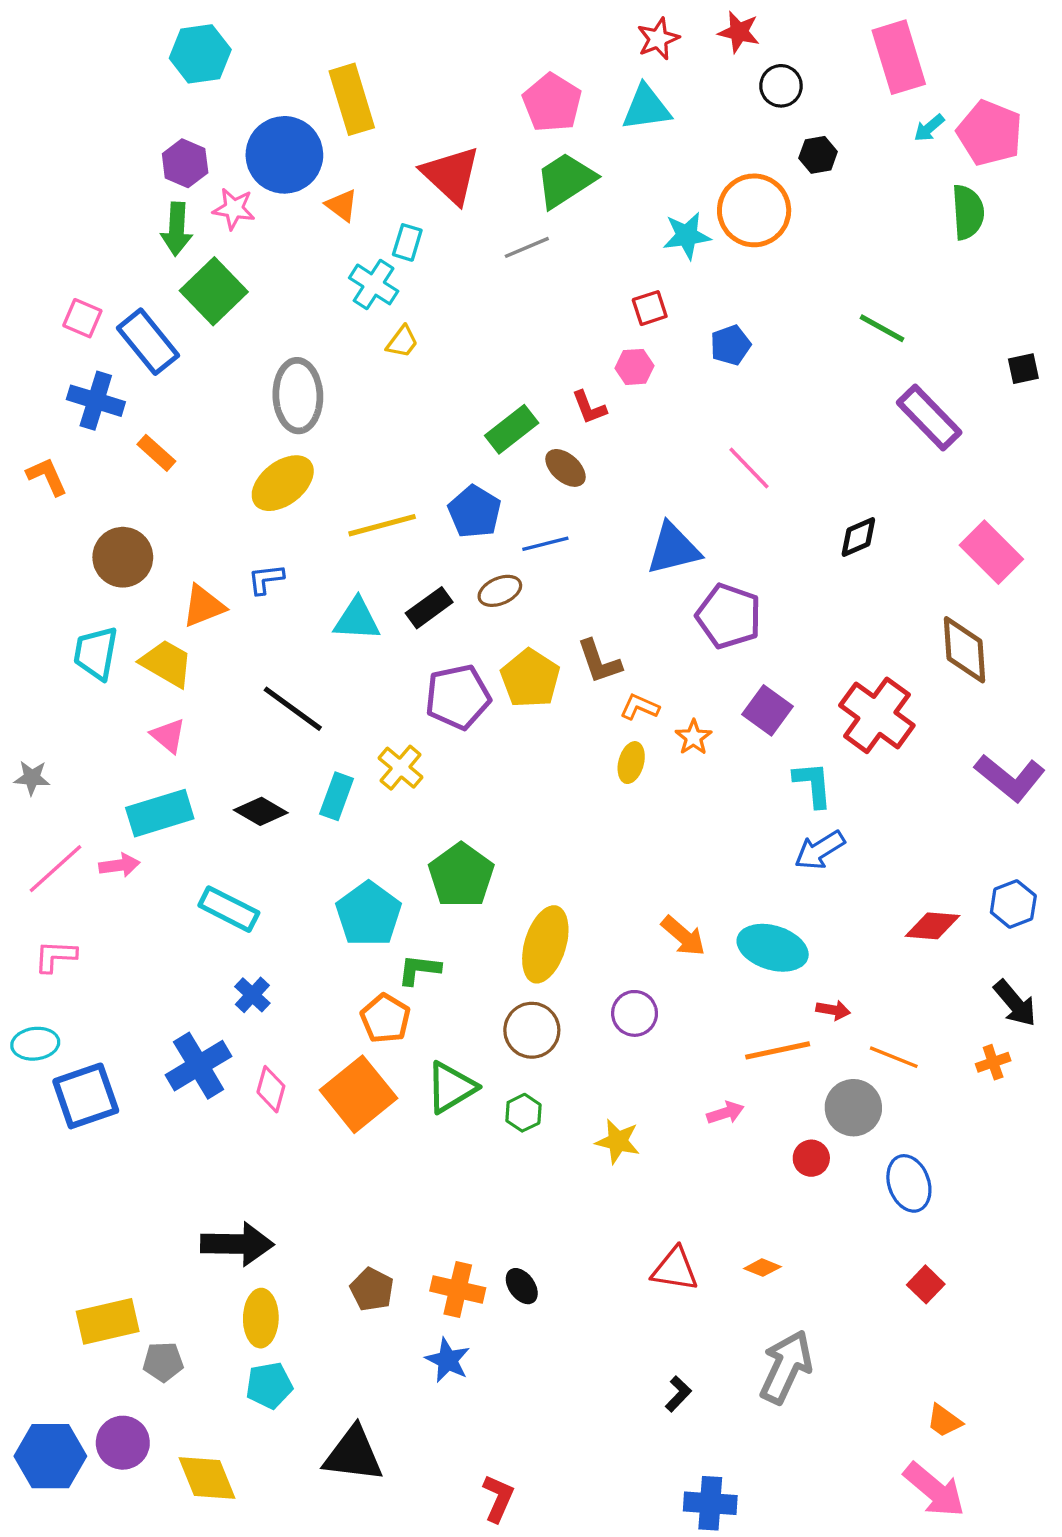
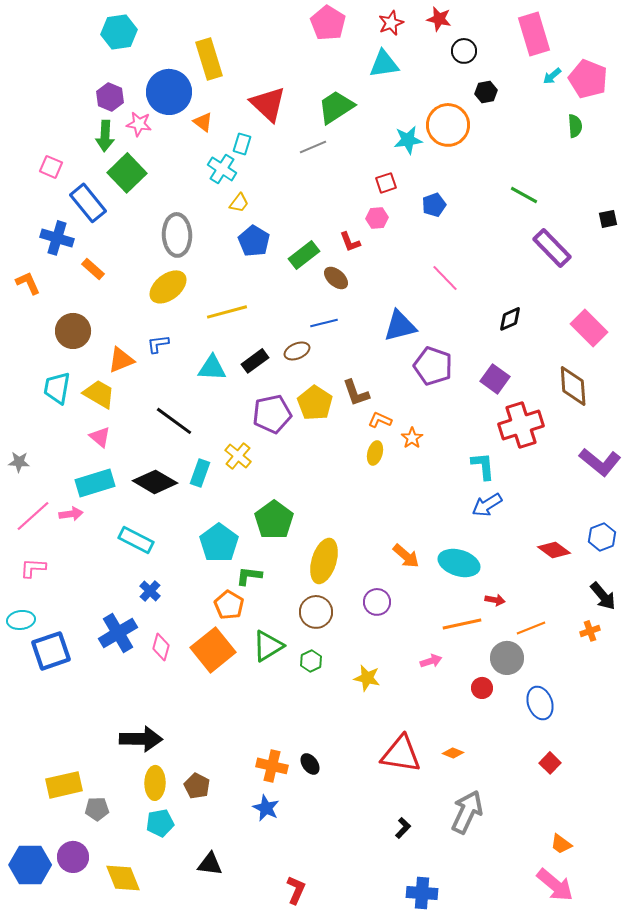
pink pentagon: (552, 103) -> (328, 23), moved
green semicircle: (968, 212) -> (575, 126), size x0.7
pink square: (82, 318) -> (51, 167), moved
blue pentagon: (475, 512) -> (254, 241), moved
purple square: (768, 710) -> (495, 379), moved
red cross: (877, 715) -> (521, 425), turned 36
black diamond: (261, 811) -> (155, 482), size x1.4
red diamond: (932, 926) -> (554, 550), turned 32
orange line: (894, 1057) -> (531, 628), turned -44
red triangle: (675, 1269) -> (401, 754), size x1.4
brown pentagon: (372, 1289) -> (197, 786), moved
black triangle: (353, 1454) -> (210, 864), size x0.7

